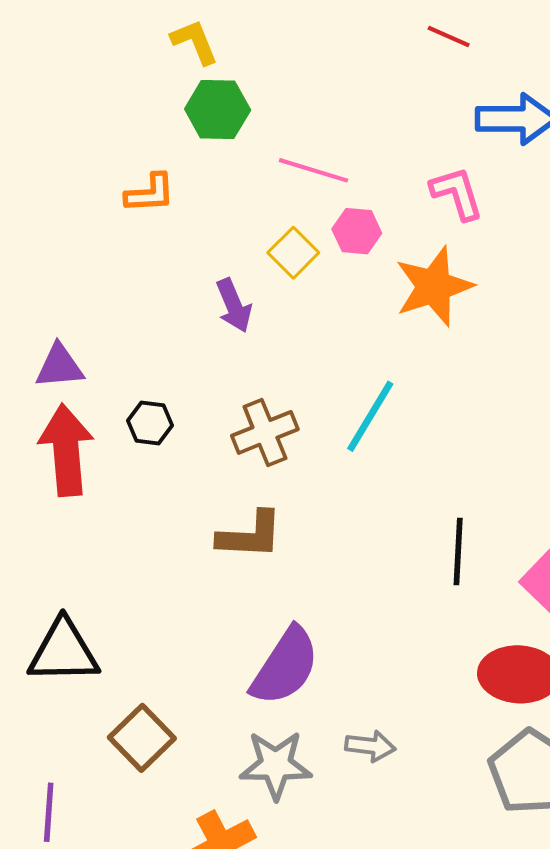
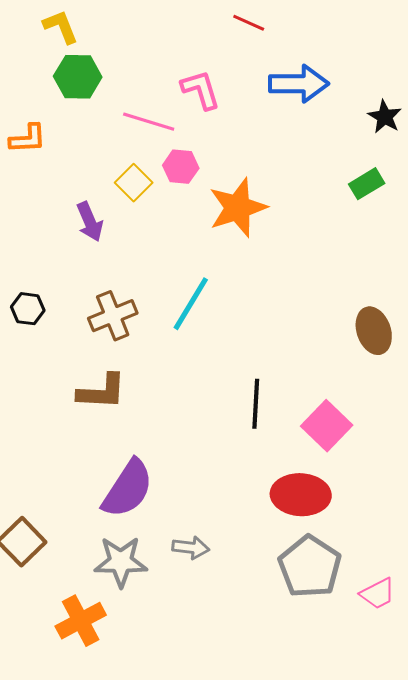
pink L-shape: (457, 193) -> (201, 90), moved

